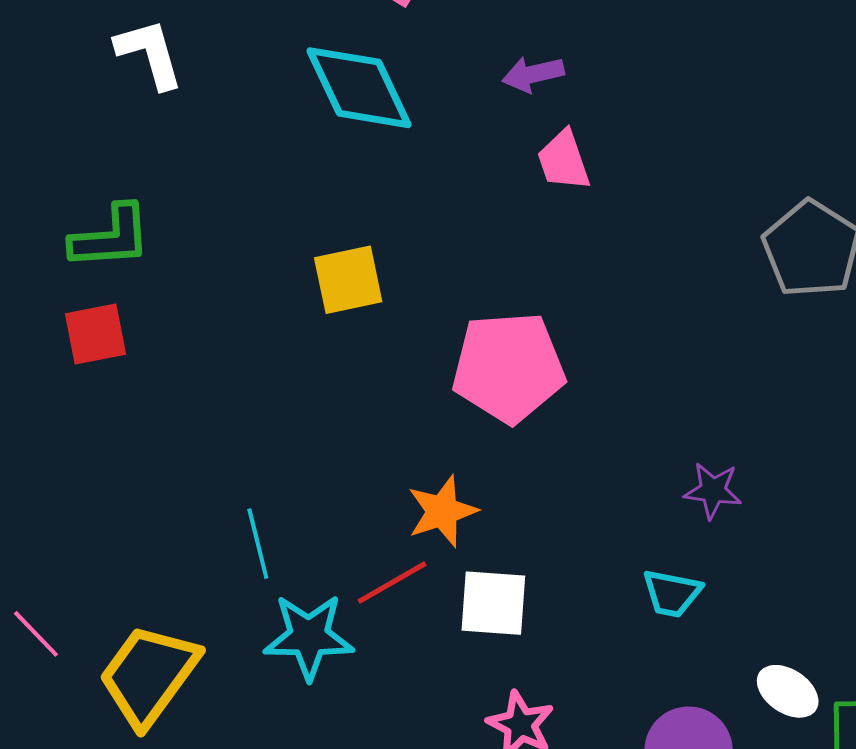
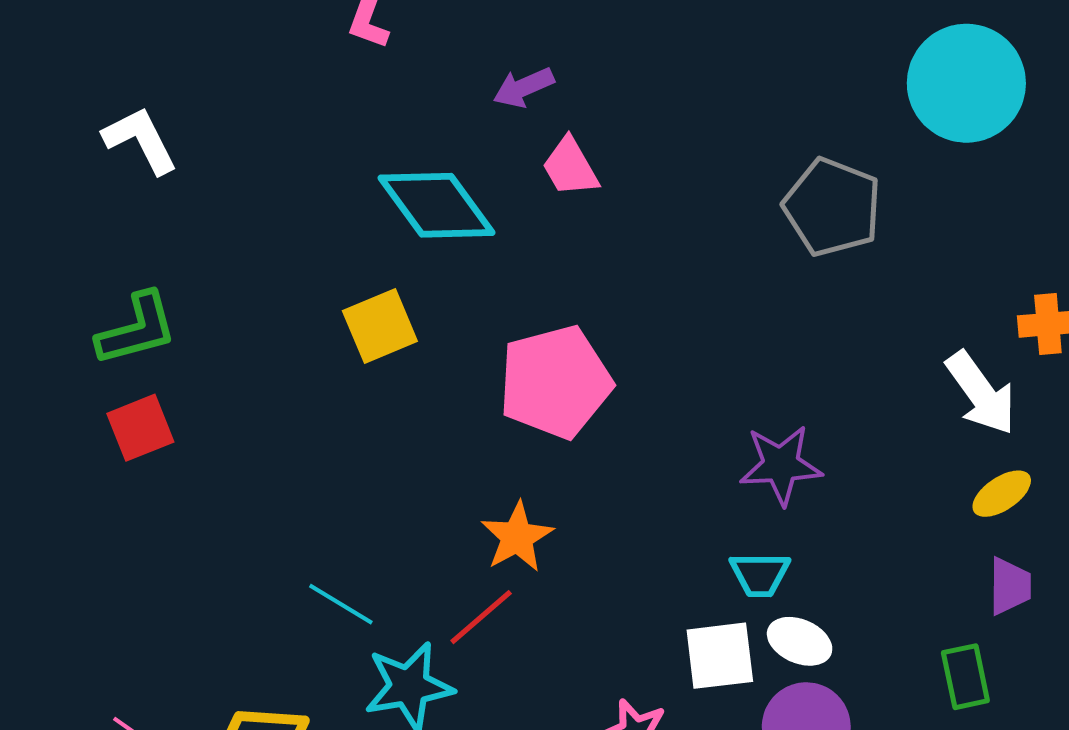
cyan diamond: (359, 88) -> (436, 205), moved
purple star: (713, 491) -> (781, 465), size x1.4
cyan line: (258, 544) -> (341, 604), turned -34
white square: (493, 603) -> (720, 656), moved
white ellipse: (788, 691) -> (800, 641), moved

